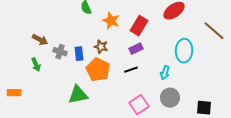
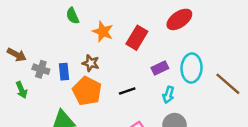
brown line: (214, 31) -> (228, 84), moved
purple rectangle: (136, 49) -> (160, 68), moved
green arrow: (36, 65) -> (21, 90), moved

